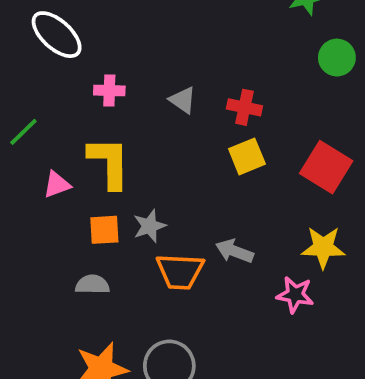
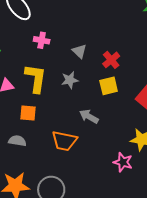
red cross: (244, 107) -> (111, 60), turned 30
gray star: (149, 226) -> (70, 80), moved
gray arrow: (234, 251) -> (89, 116), moved

